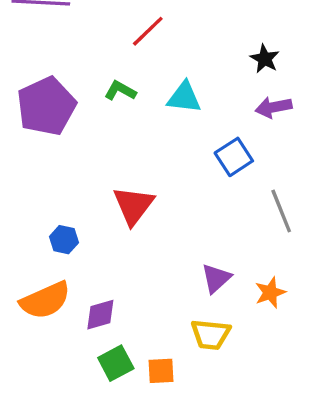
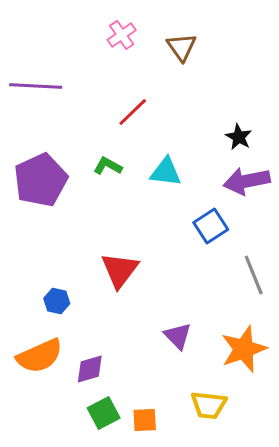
purple arrow: (273, 107) -> (247, 181), size x1.4
purple triangle: (216, 278) -> (178, 336), moved, turned -32
orange star: (270, 293) -> (244, 349), size x1.6
yellow trapezoid: (211, 334) -> (209, 405), moved

